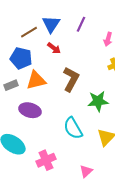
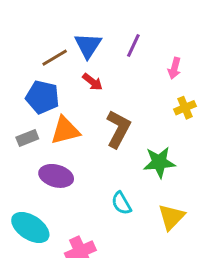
cyan semicircle: (73, 128) -> (121, 203), size x0.7

